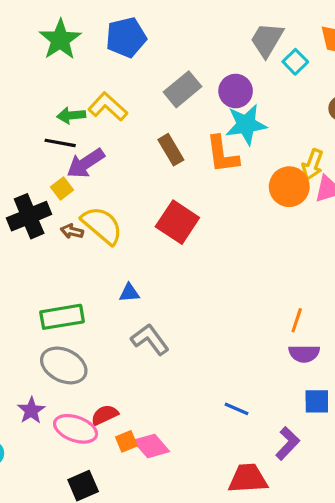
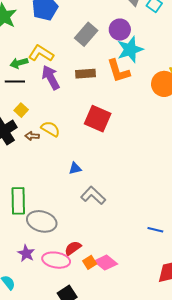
brown rectangle: (171, 150) -> (86, 74), turned -54
purple arrow: (86, 163) -> (51, 78), moved, turned 105
yellow semicircle: (102, 225) -> (50, 129), size x0.7
green rectangle: (62, 317) -> (18, 201), moved, turned -72

